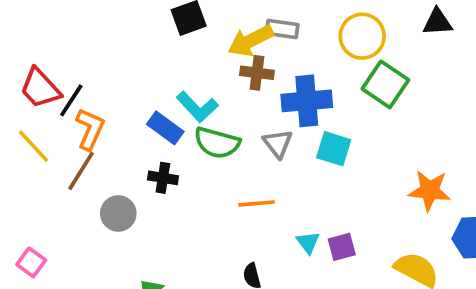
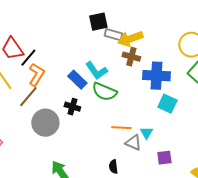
gray rectangle: (282, 29) -> (113, 35), moved
gray triangle: (278, 144) -> (133, 143), moved, turned -36
gray circle: (118, 213) -> (45, 123), size x1.4
cyan triangle: (308, 242) -> (146, 133), moved

